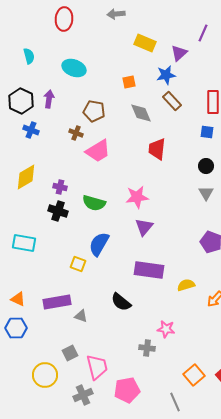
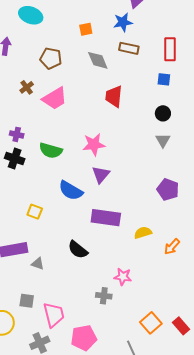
brown rectangle: (172, 101) -> (129, 48), turned -36
brown cross: (76, 133) -> (27, 87), moved, turned 32
blue semicircle: (99, 244) -> (71, 191), moved, turned -90
gray square: (70, 353) -> (27, 301), turned 35

